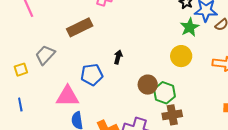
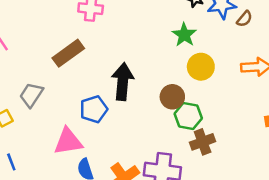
green star: (190, 27) -> (184, 35), moved
black arrow: (118, 57) -> (123, 82), size x2.0
brown circle: (148, 85) -> (172, 97), moved

